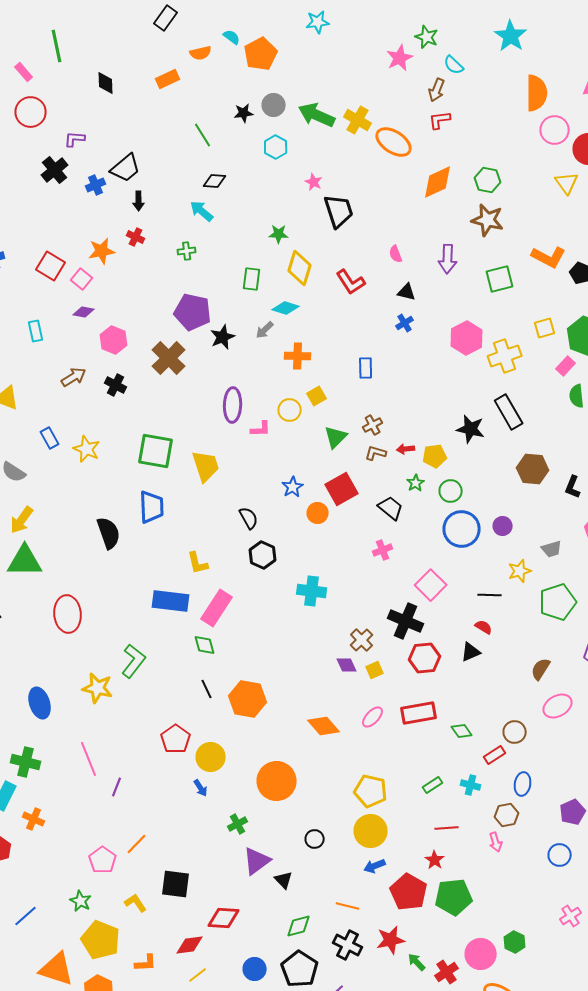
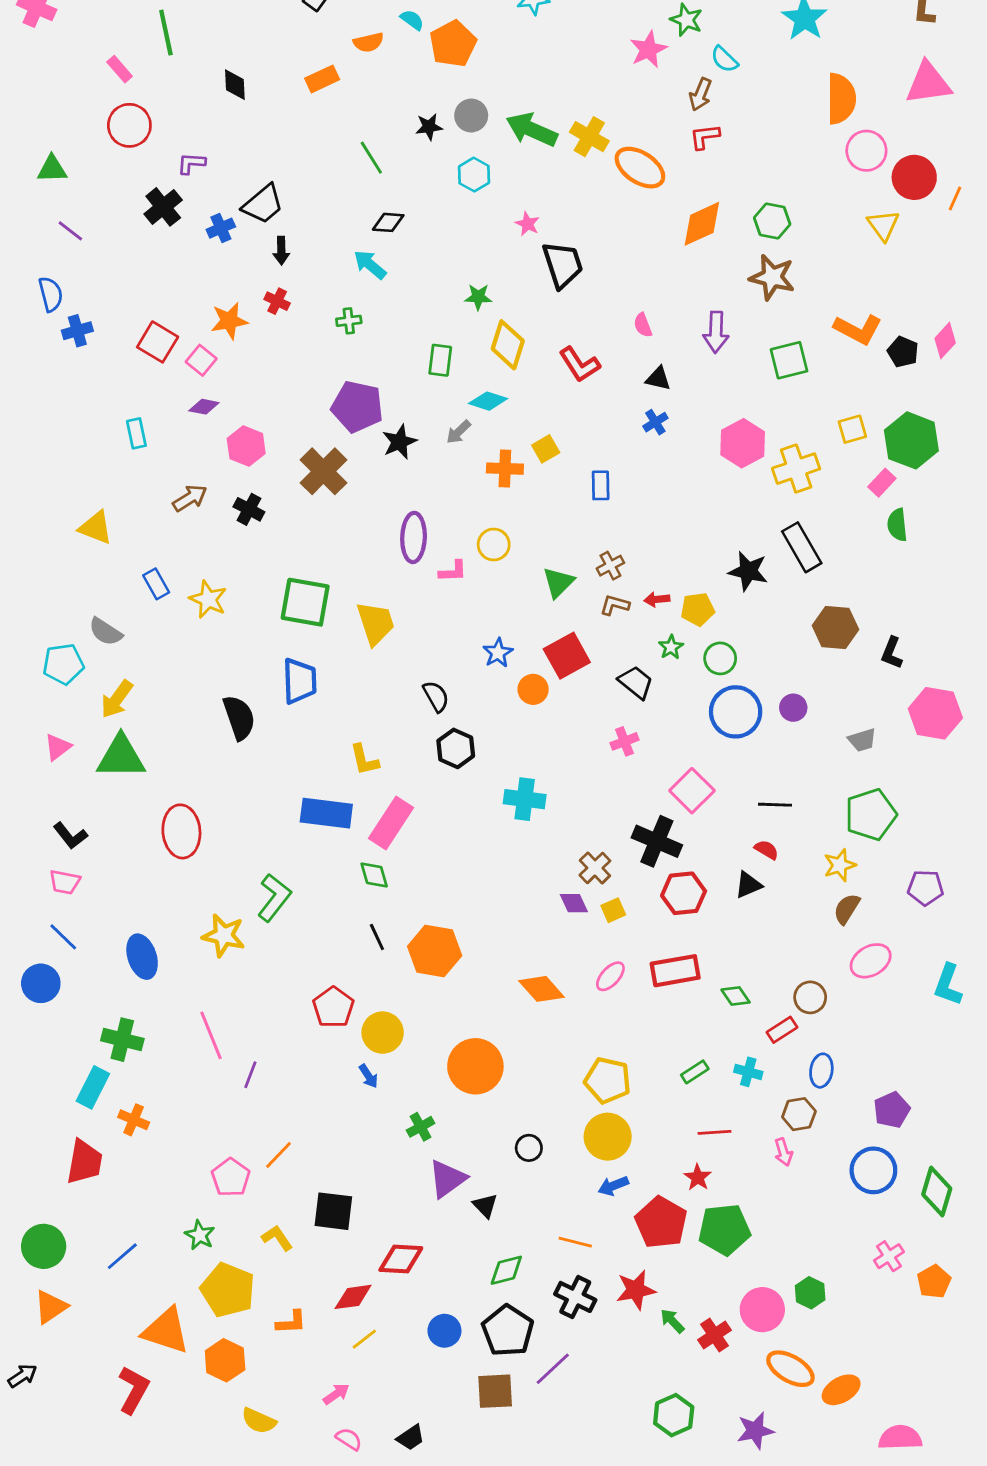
yellow square: (317, 396) -> (546, 449), moved
yellow star: (520, 571) -> (840, 865), moved
blue circle: (560, 855) -> (873, 1170), size x1.4

